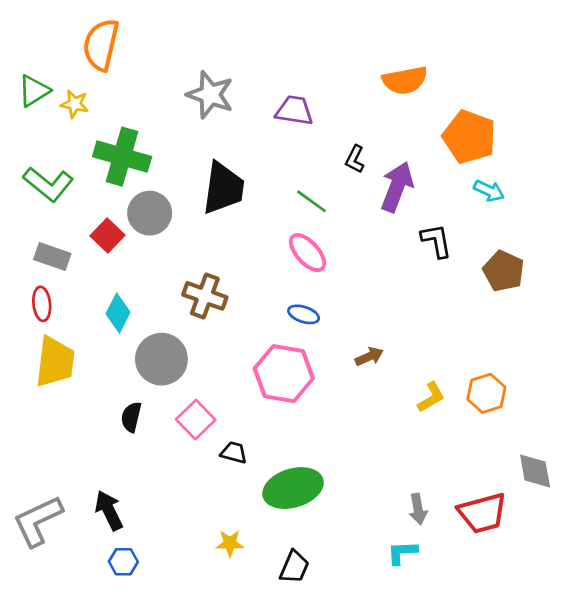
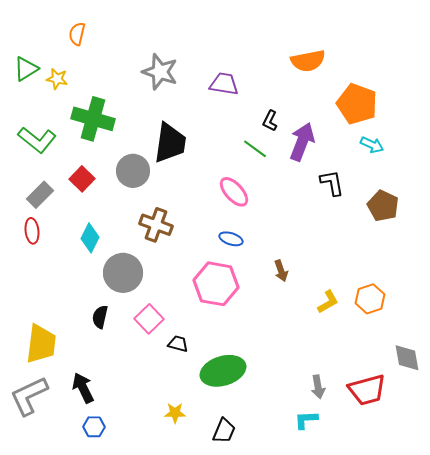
orange semicircle: (101, 45) -> (77, 34), size x0.6
green line: (311, 201) -> (255, 149), moved
gray circle: (150, 213) -> (133, 171), moved
gray rectangle: (52, 257) -> (40, 195), turned -64
brown arrow: (369, 357) -> (281, 271), turned 95
yellow trapezoid: (55, 362) -> (41, 344), moved

